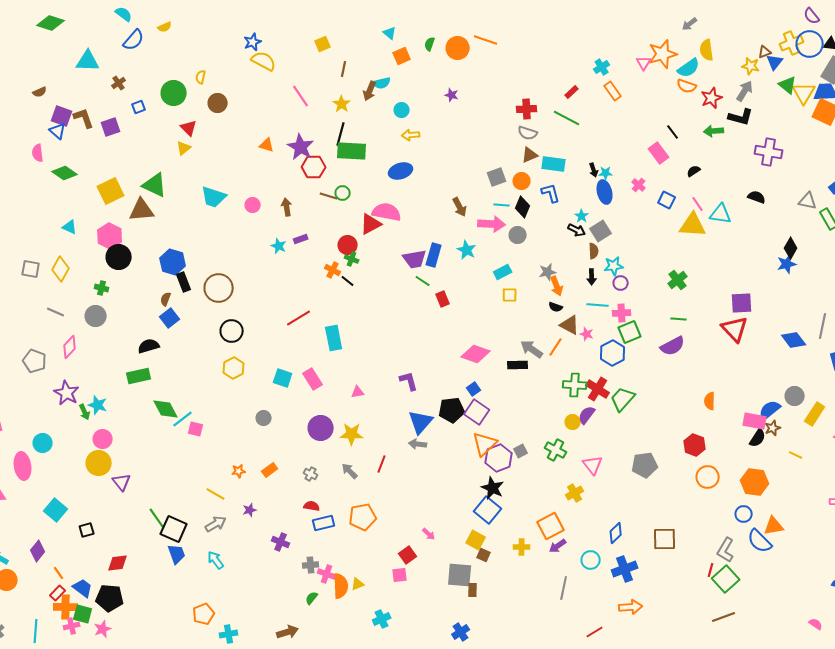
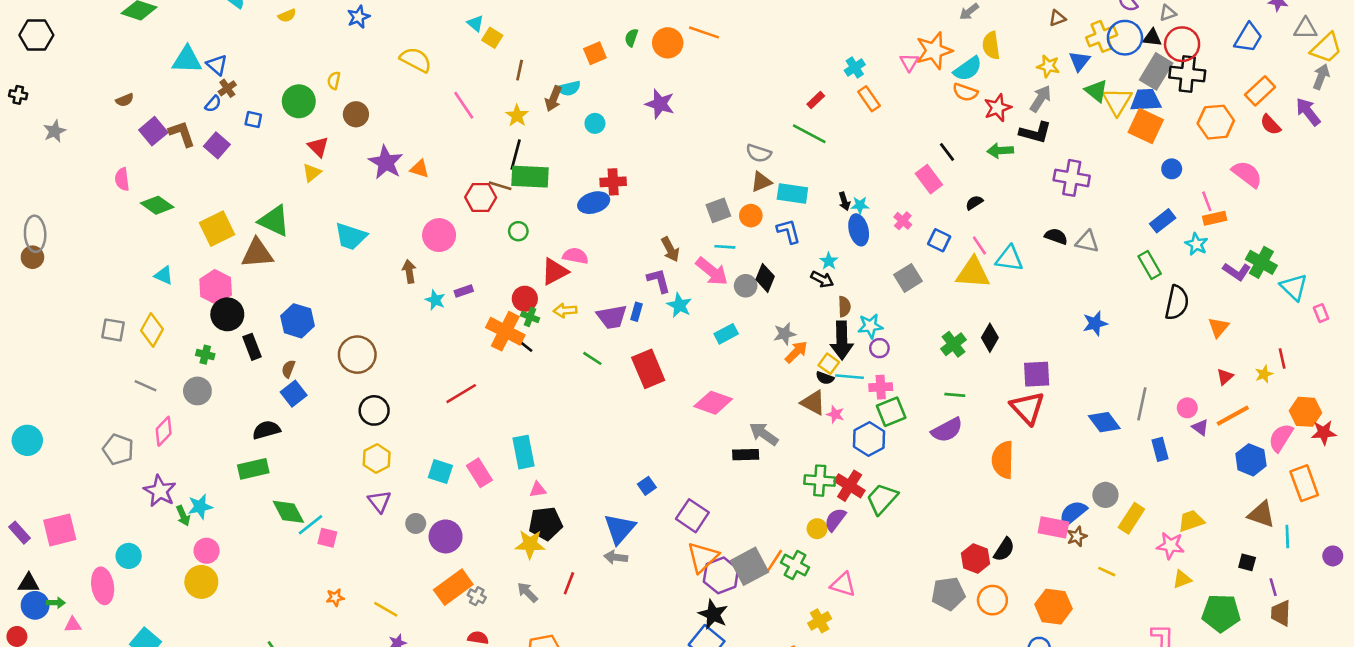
cyan triangle: (390, 33) -> (475, 23), moved
blue semicircle: (134, 40) -> (213, 104), moved, size x0.6
blue star: (253, 42) -> (359, 17), moved
yellow square: (323, 44) -> (492, 38), turned -35
brown triangle: (765, 52) -> (1057, 18), moved
purple star: (452, 95) -> (660, 104), size x1.6
blue square: (139, 107) -> (253, 119), turned 32
red cross: (527, 109) -> (613, 182), moved
purple square: (62, 116) -> (153, 131), turned 30
purple square: (111, 127) -> (217, 145), turned -30
blue triangle: (58, 131) -> (217, 65), moved
yellow arrow: (411, 135) -> (565, 310), moved
purple star: (301, 147) -> (386, 162), moved
brown line: (329, 196) -> (500, 186), moved
gray triangle: (808, 201) -> (1087, 242), moved
pink circle: (253, 205) -> (439, 235), moved, size x1.6
brown arrow: (287, 207) -> (409, 271), moved
black diamond: (523, 207) -> (765, 278), moved
pink semicircle: (387, 212) -> (575, 256), size x0.7
pink arrow: (492, 224) -> (712, 271), turned 36
gray square: (601, 231) -> (908, 278), moved
black diamond: (791, 248) -> (990, 338), moved
blue rectangle: (434, 255) -> (637, 312), size x0.6
orange cross: (333, 270) -> (505, 331), size x1.8
black arrow: (592, 277) -> (842, 340), size x1.8
green line: (423, 281) -> (592, 358), moved
black rectangle: (184, 282) -> (252, 347), moved
orange arrow: (557, 286) -> (796, 352), turned -114
yellow square: (510, 295) -> (829, 364), moved, turned 35
red rectangle: (443, 299) -> (648, 369), size x1.8
black semicircle: (556, 307) -> (825, 378), moved
cyan rectangle: (334, 338) -> (523, 452), moved
orange line: (556, 347) -> (774, 561), moved
pink diamond: (476, 354) -> (713, 403), moved
purple L-shape: (409, 381) -> (659, 281), moved
blue square: (474, 389) -> (647, 486), moved
orange semicircle: (710, 401) -> (1003, 460), moved, size x1.6
cyan star: (98, 405) -> (200, 507), turned -30
black pentagon: (452, 410) -> (546, 523), moved
purple circle: (321, 428) -> (446, 536), moved
black semicircle: (758, 438) -> (1004, 549), moved
gray square: (521, 451) -> (750, 566), size x2.0
pink triangle: (593, 465) -> (843, 585), turned -35
gray pentagon: (645, 465) -> (948, 594), moved
orange rectangle: (270, 470) -> (453, 587), moved, size x1.8
orange star: (239, 471) -> (335, 598), moved
purple triangle: (122, 482) -> (379, 501), moved
yellow line: (216, 494) -> (386, 609), moved

